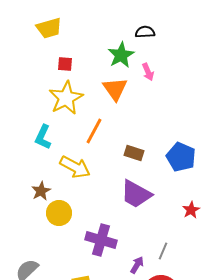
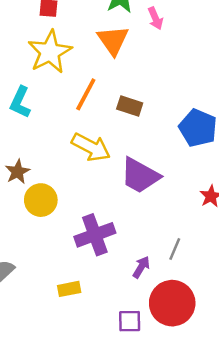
brown rectangle: (134, 153) -> (130, 106), moved
yellow arrow: (75, 167) -> (91, 147), moved
purple cross: (101, 240) -> (95, 235), turned -36

